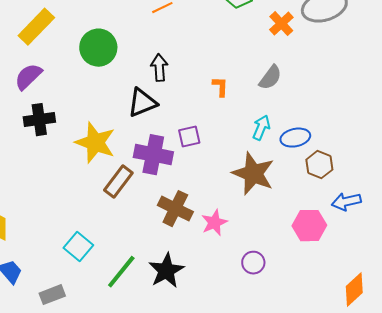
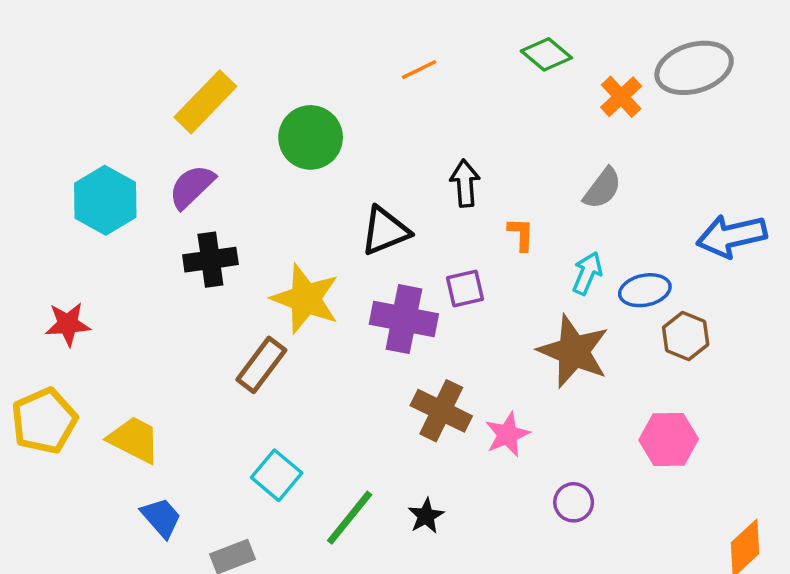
black arrow: (159, 68) -> (465, 183), moved
orange L-shape: (220, 87) -> (521, 234), moved
brown rectangle: (118, 182) -> (261, 365), moved
blue arrow: (346, 202) -> (731, 236), moved, size x1.4
black star: (166, 271) -> (426, 516), size x0.6

